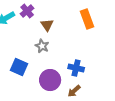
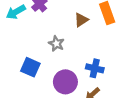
brown triangle: (47, 25) -> (81, 20), moved, turned 32

